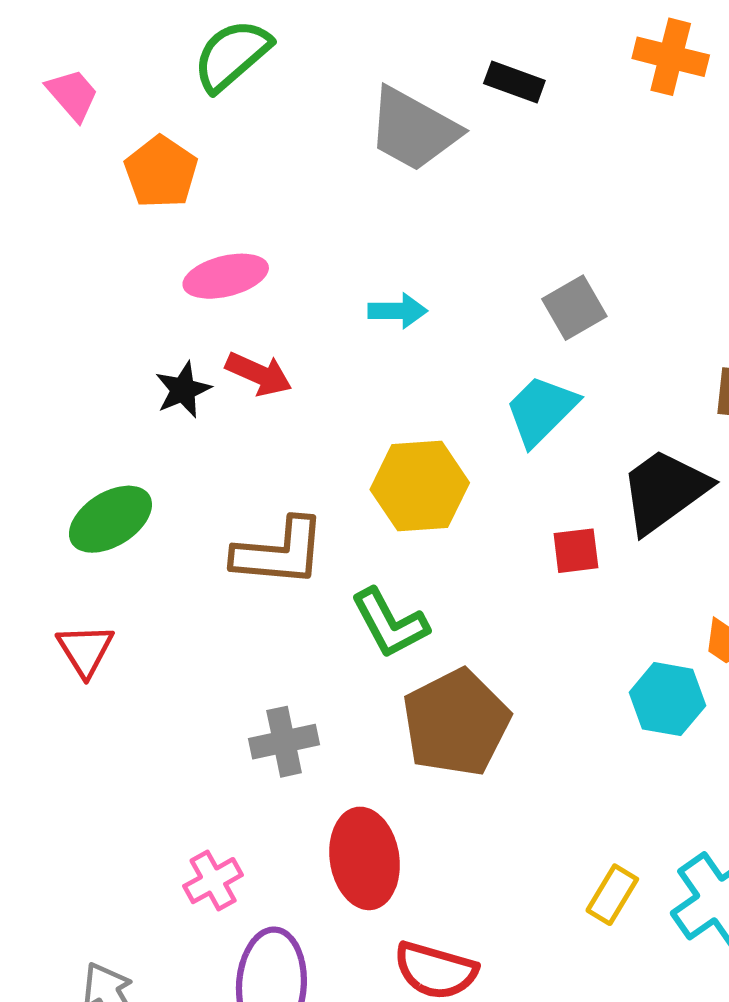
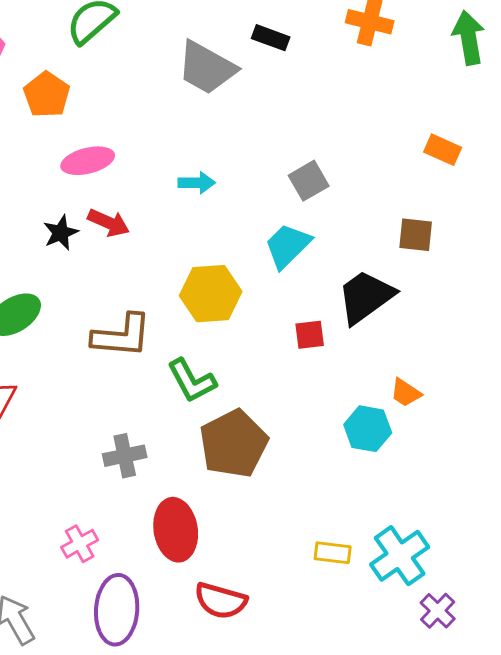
yellow rectangle: (612, 895) -> (333, 553), turned 66

